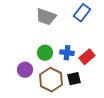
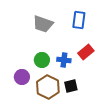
blue rectangle: (82, 13) -> (79, 20), turned -30
red rectangle: (87, 57) -> (86, 52), moved

